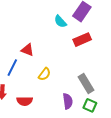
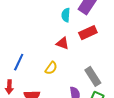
cyan semicircle: (60, 21) -> (66, 15), turned 48
red triangle: (27, 50) -> (63, 43), moved

